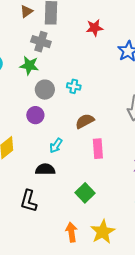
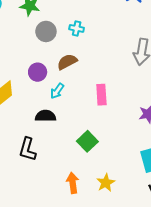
purple circle: (35, 115) -> (38, 72), moved
brown semicircle: (85, 121) -> (67, 62), moved
yellow star: (103, 232) -> (106, 183), size x0.7

